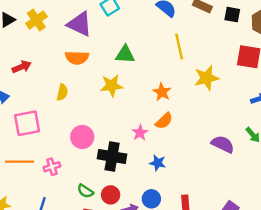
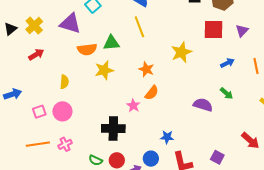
yellow line: (179, 47) -> (139, 27), moved
orange semicircle: (77, 58) -> (87, 49), moved
red arrow: (22, 67) -> (36, 54), moved
pink square: (27, 123) -> (39, 112), size x0.6
pink circle: (82, 137) -> (62, 111), moved
blue star: (158, 163) -> (167, 137), moved

